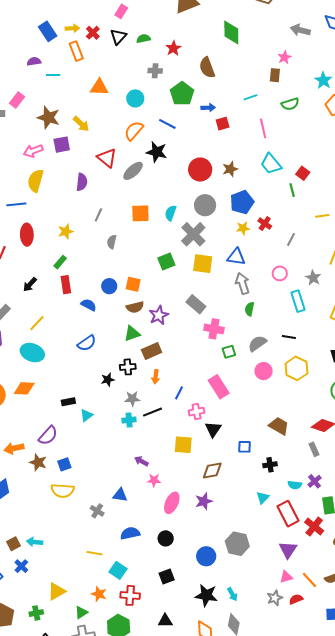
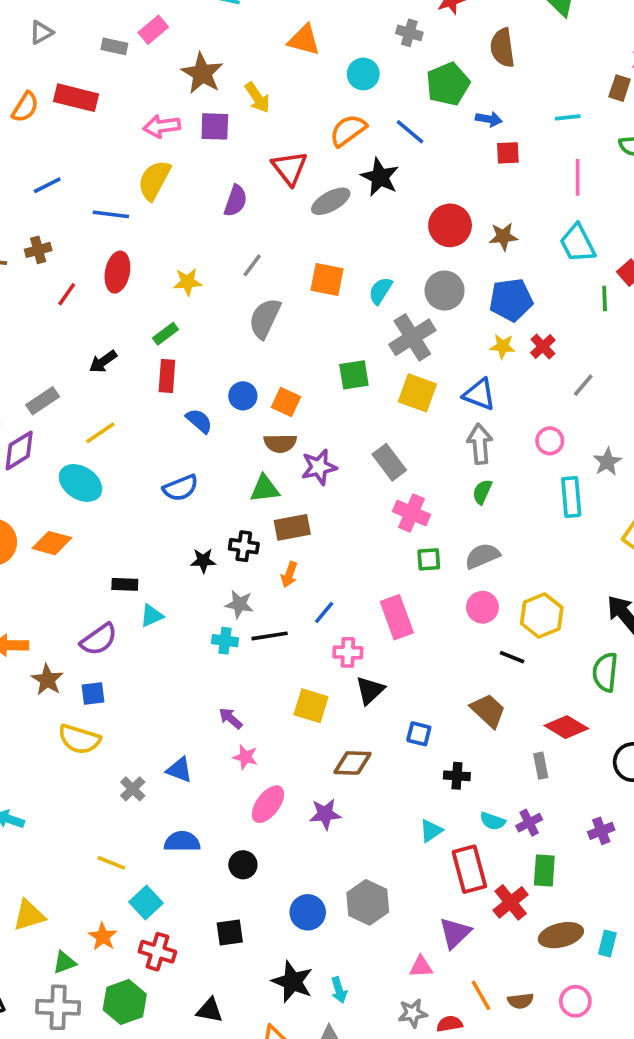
gray semicircle: (112, 242) -> (265, 318), size x1.6
black line: (289, 337) -> (512, 657), moved
purple semicircle: (48, 436) -> (99, 639), moved
pink triangle: (286, 577) -> (421, 967), moved

